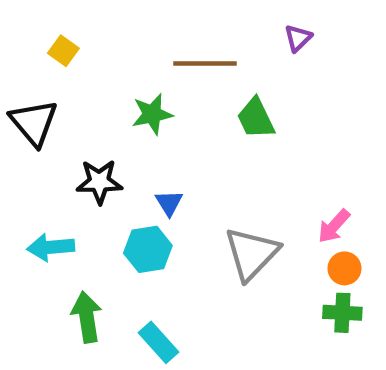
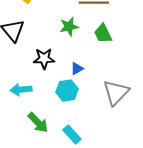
green trapezoid: (256, 118) -> (103, 34), moved
blue triangle: (169, 203) -> (77, 69), turned 32
green arrow: (87, 317) -> (38, 123), turned 145

